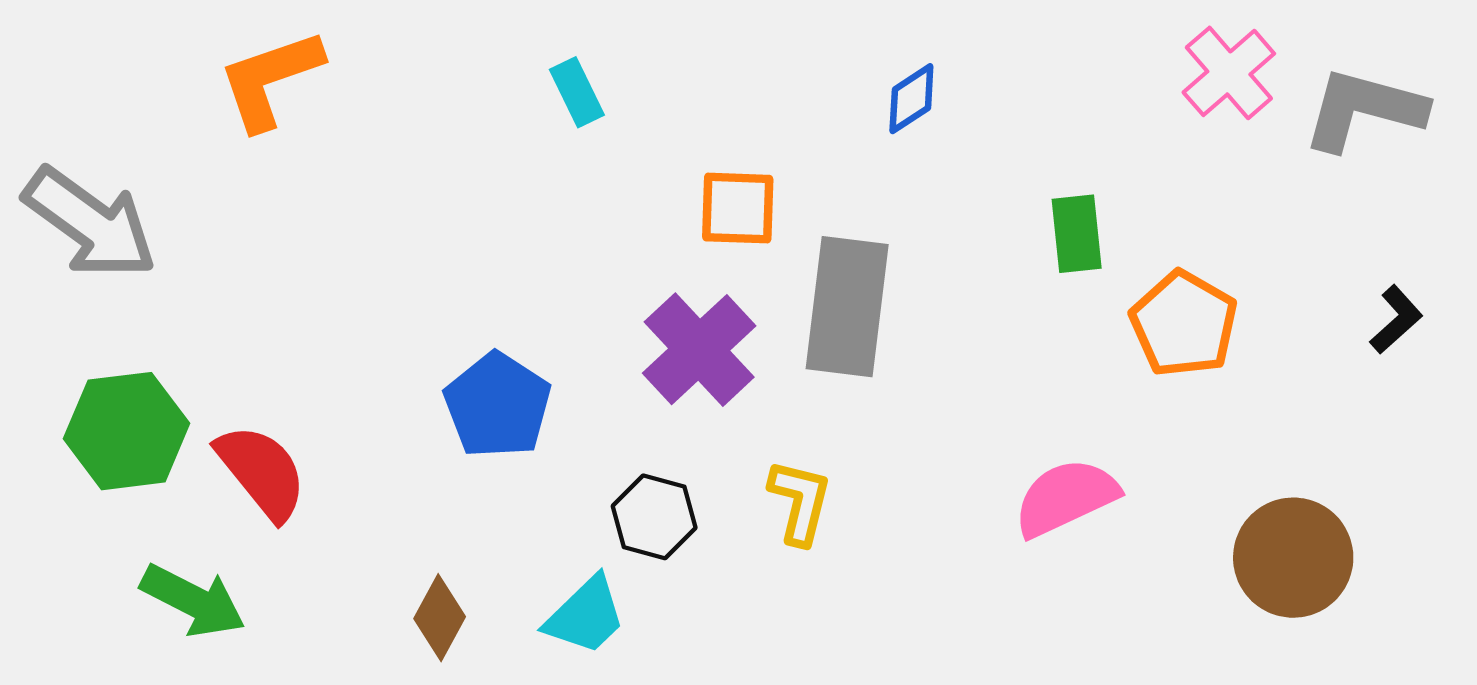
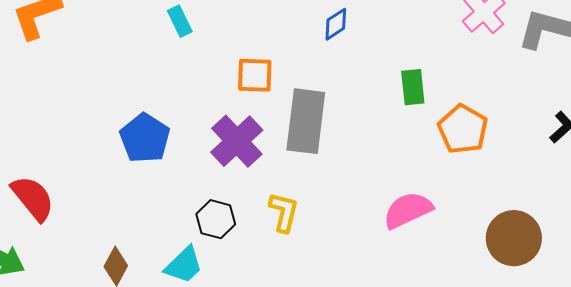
blue pentagon: (498, 405) -> (145, 138), moved

